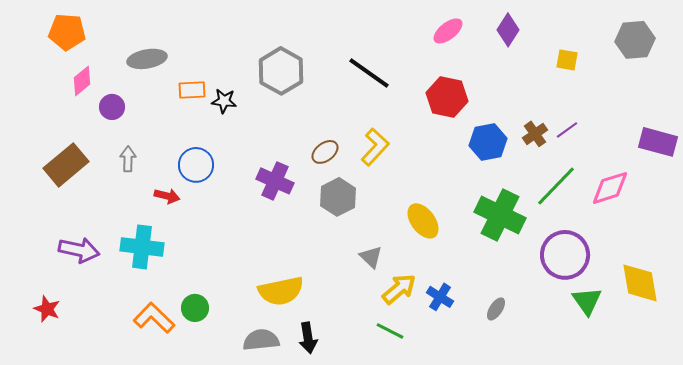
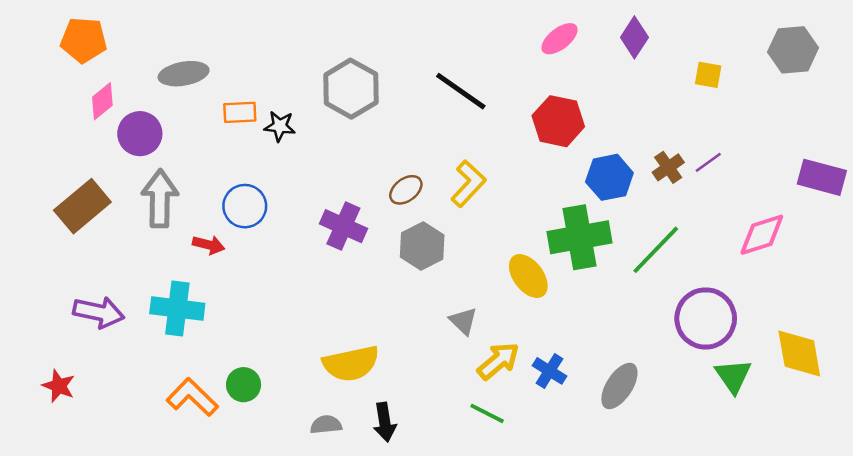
purple circle: (112, 107) -> (140, 134), size x1.4
gray arrow: (128, 159) -> (160, 199), size x1.8
green line: (556, 186) -> (656, 250), moved
green cross: (500, 215) -> (580, 237), moved, turned -36
gray ellipse: (496, 309) -> (619, 386), size x1.6
gray semicircle: (261, 340) -> (326, 425), size x0.7

